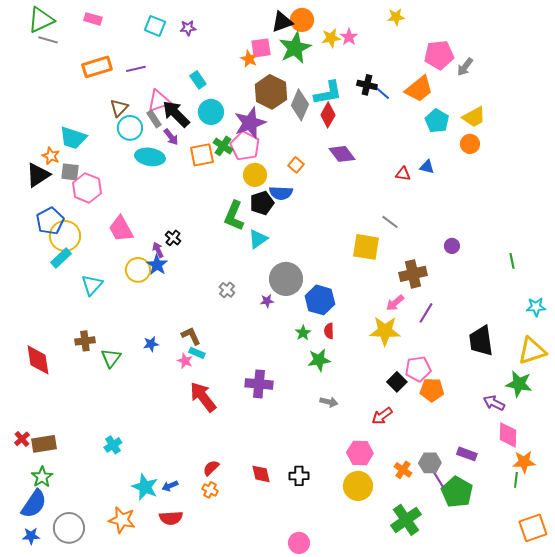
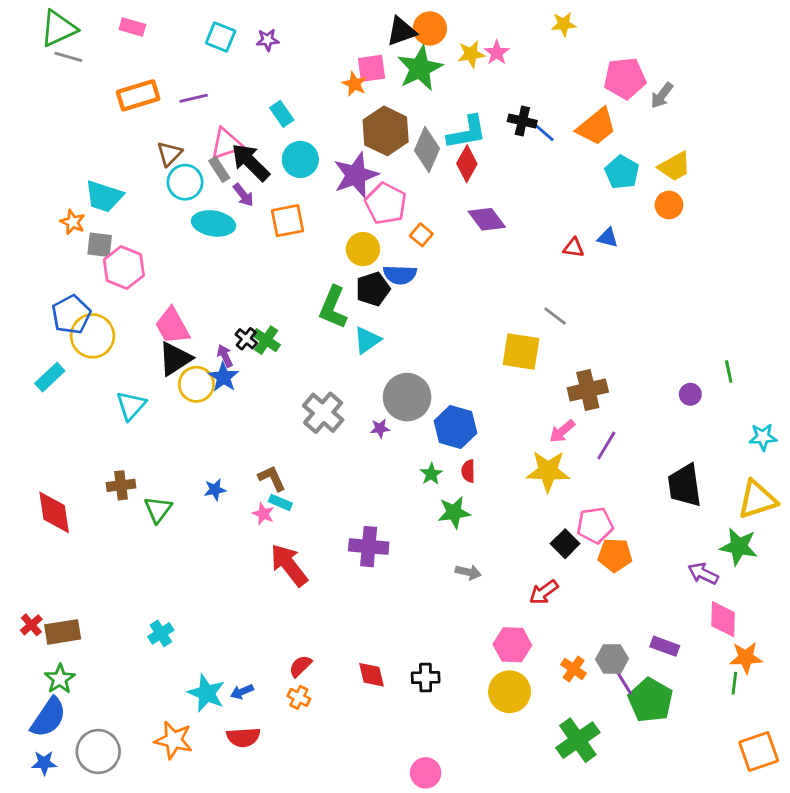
green cross: (223, 146) -> (266, 340), moved
pink pentagon: (245, 146) -> (386, 204), moved
black triangle: (38, 175) -> (175, 359), moved
purple circle: (452, 246) -> (690, 394), moved
cyan rectangle: (61, 258) -> (50, 377), moved
gray cross: (227, 290) -> (323, 413), size x1.8

